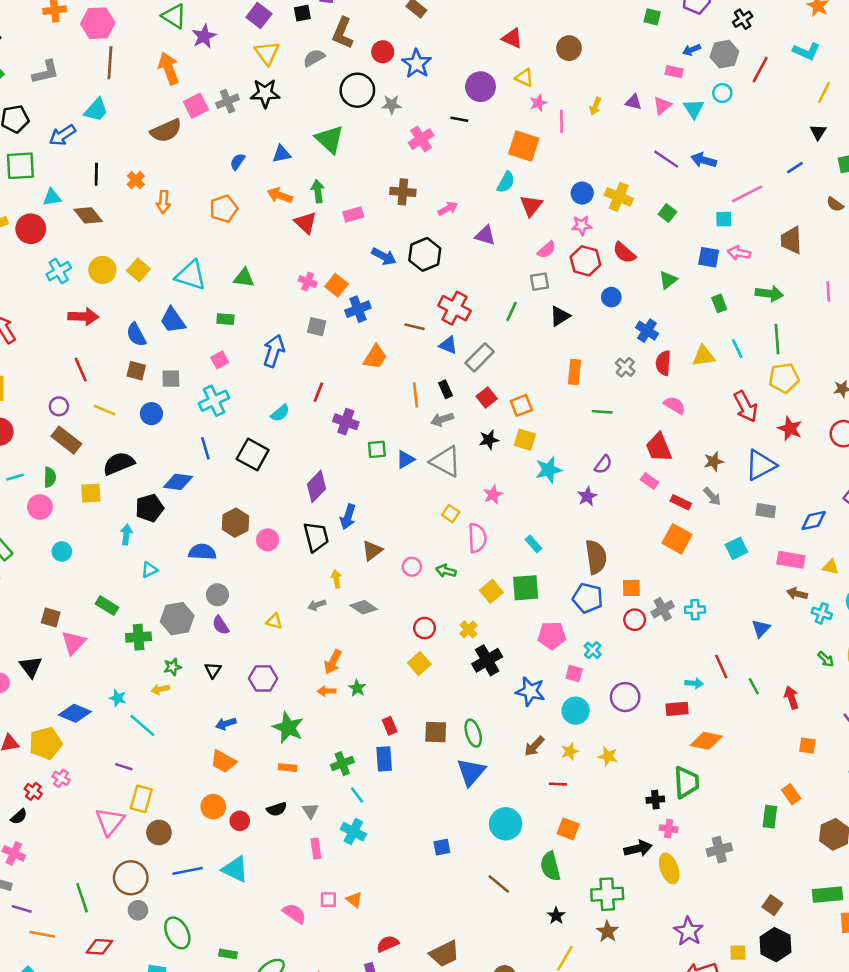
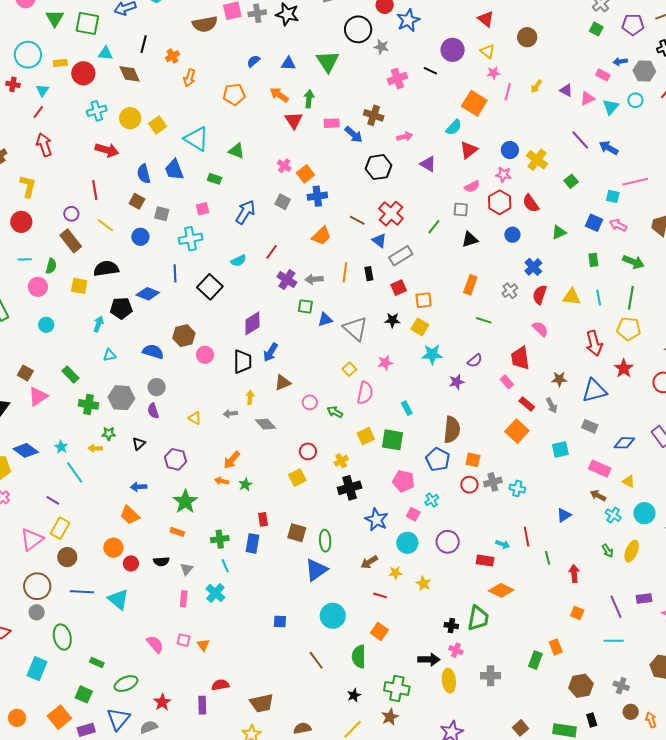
blue arrow: (384, 256) -> (354, 134), moved
gray arrow: (442, 419) -> (314, 279), moved

